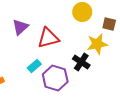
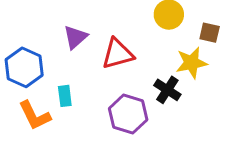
cyan rectangle: (34, 66) -> (65, 96), moved, turned -56

